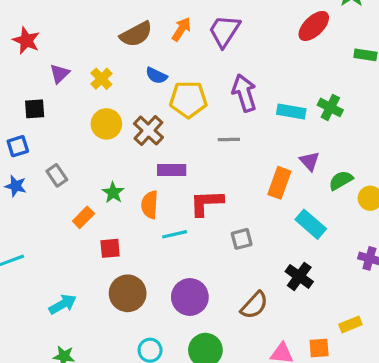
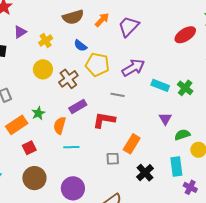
purple arrow: (244, 93) -> (133, 68), turned 65
purple rectangle: (172, 170) -> (78, 107), turned -42
orange rectangle: (279, 183) -> (132, 144), moved
red L-shape: (206, 203) -> (104, 120), moved
orange rectangle: (83, 217) -> (17, 125), size x1.5
cyan rectangle: (311, 224) -> (176, 166), moved, turned 30
red square: (110, 248) -> (29, 148), turned -32
black cross: (299, 276) -> (145, 173), moved

